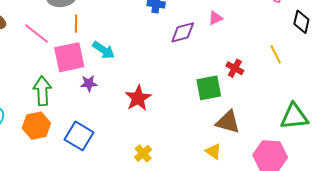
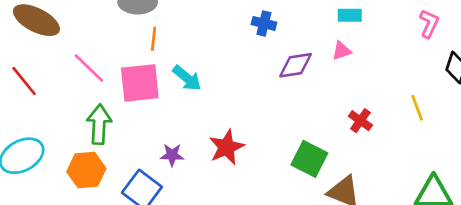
pink line: (36, 33) -> (89, 68), moved
purple star: (89, 83) -> (172, 155), moved
green square: (209, 88) -> (309, 159), moved, turned 32

